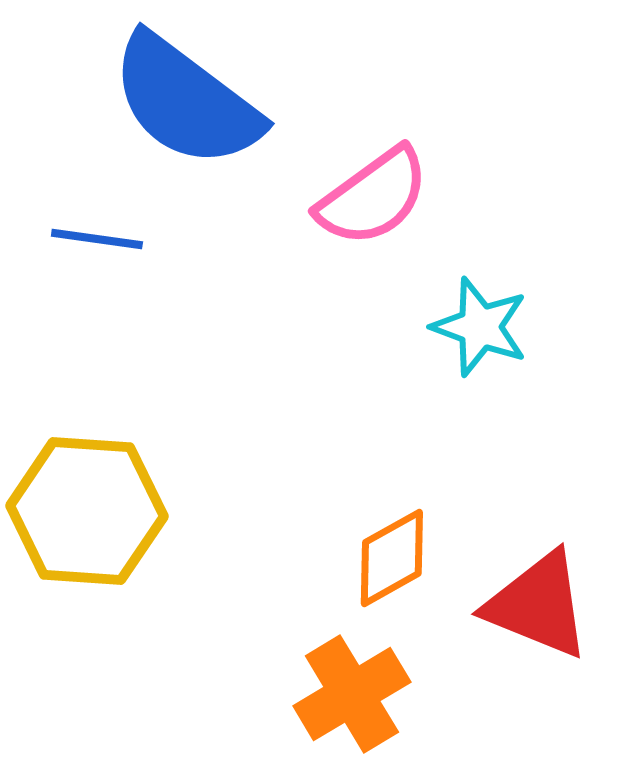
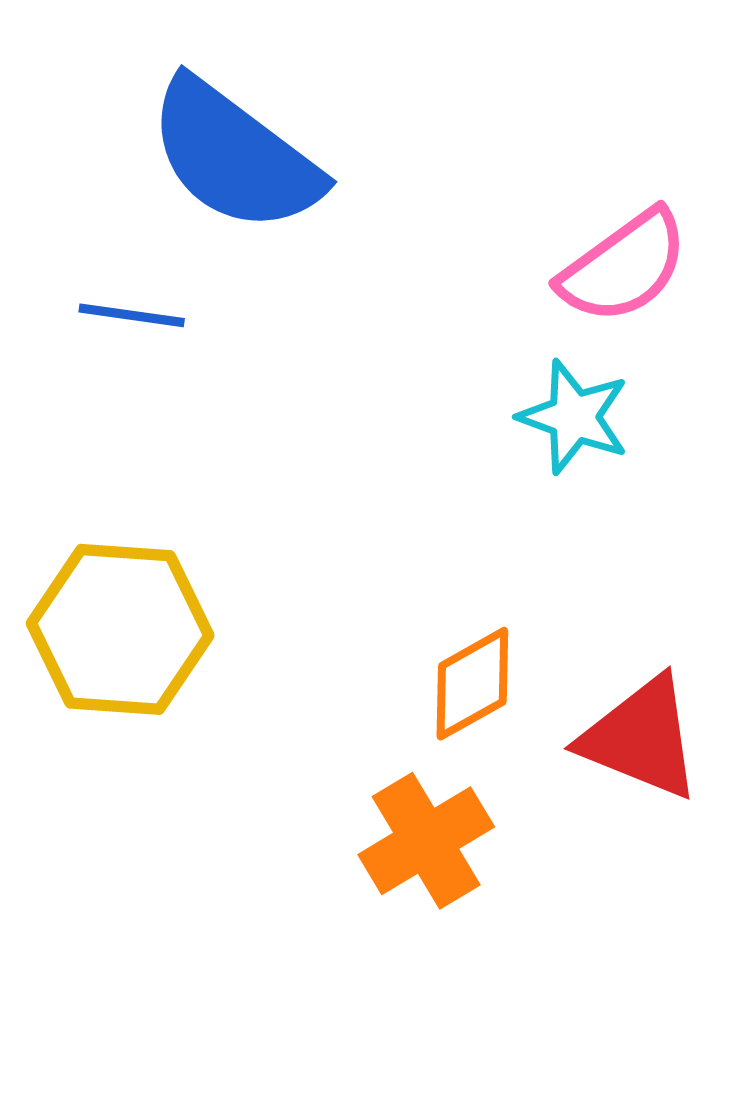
pink semicircle: (373, 197) -> (624, 267), moved

